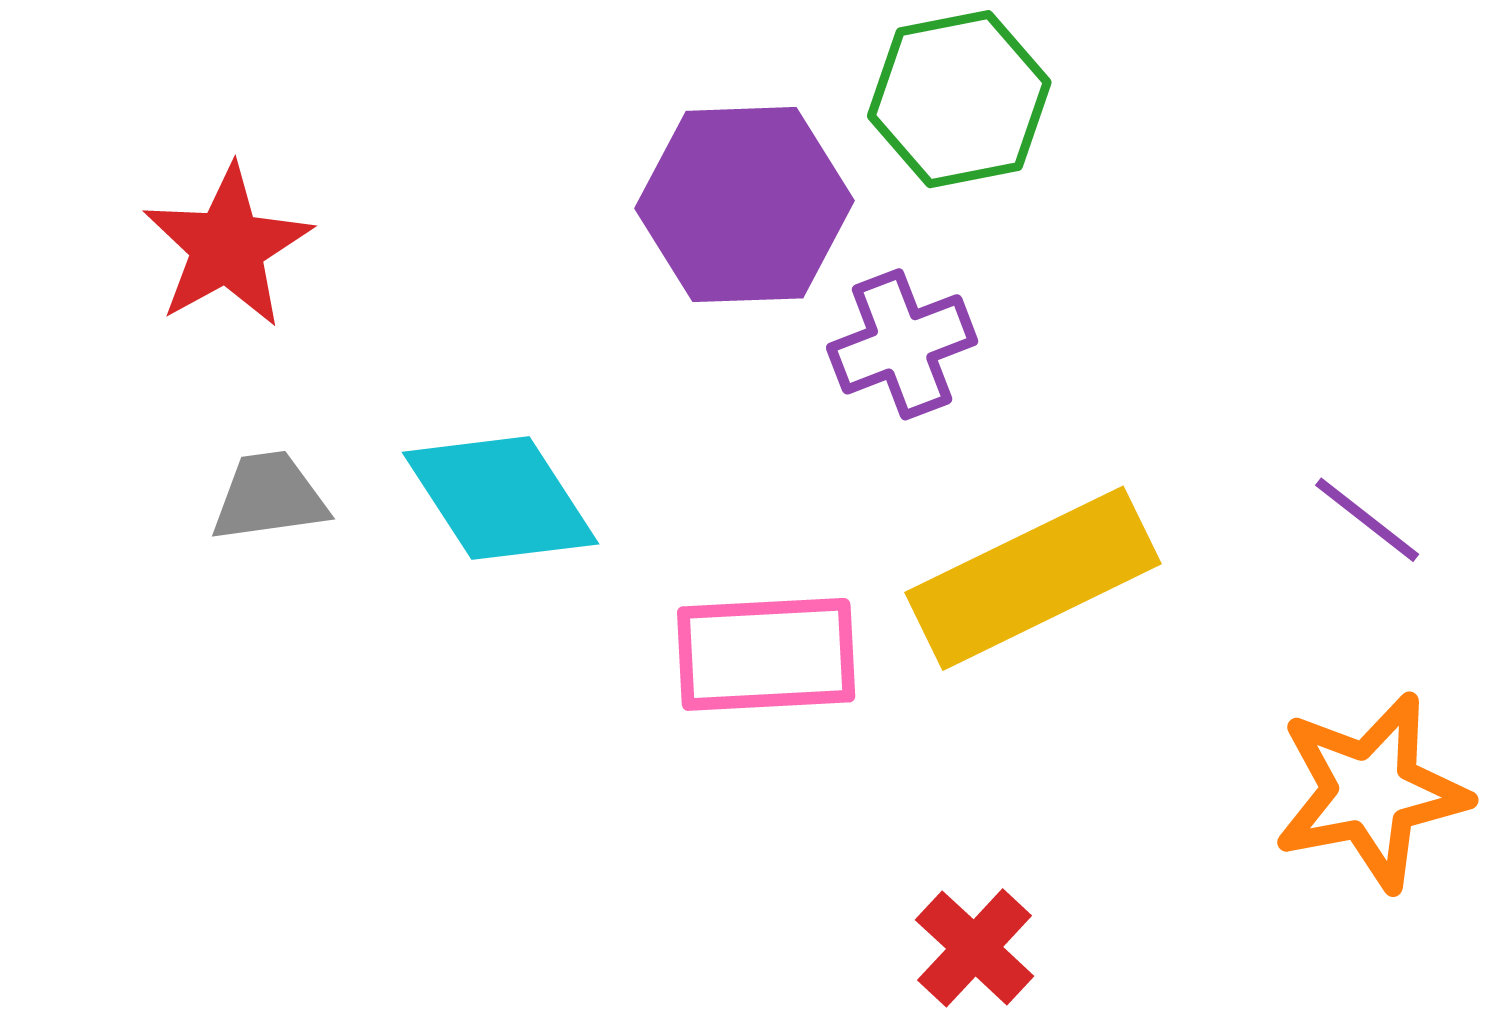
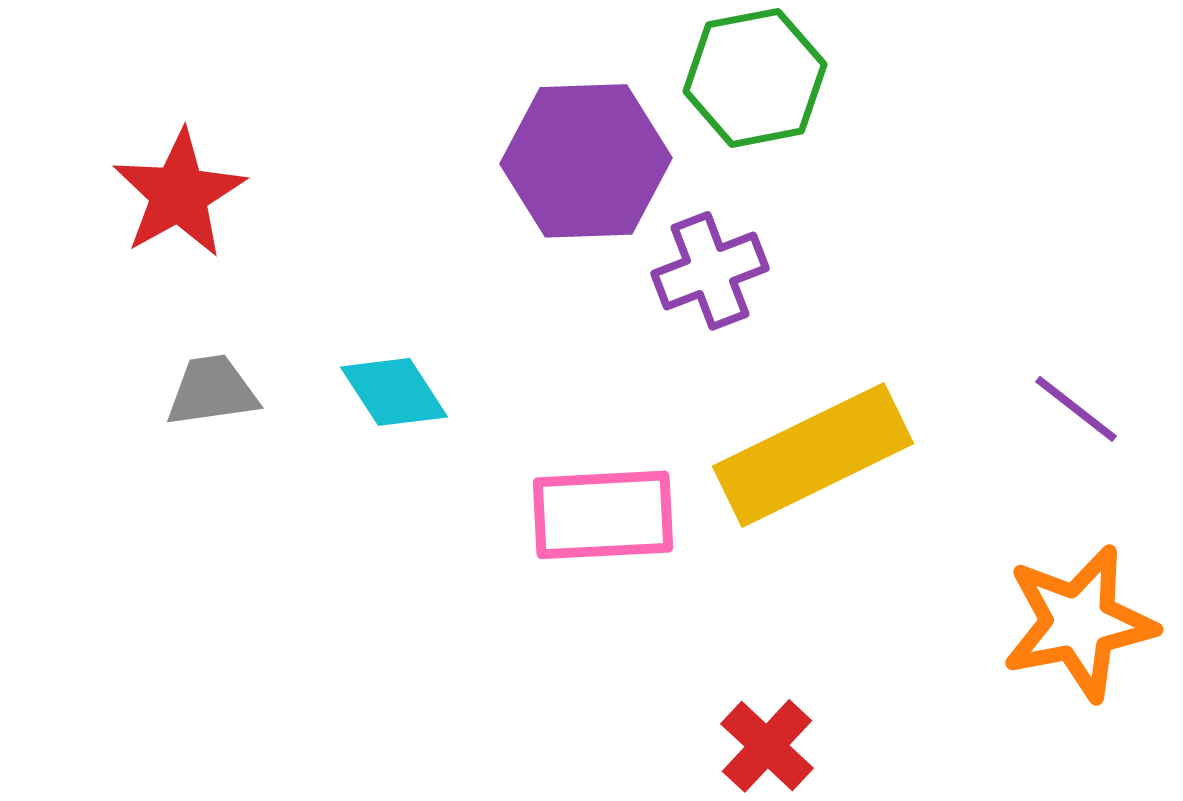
cyan diamond: (501, 498) -> (394, 392), size x0.7

